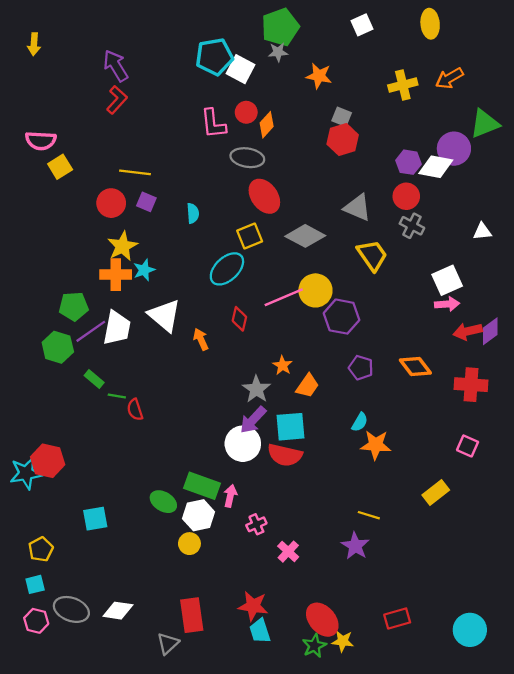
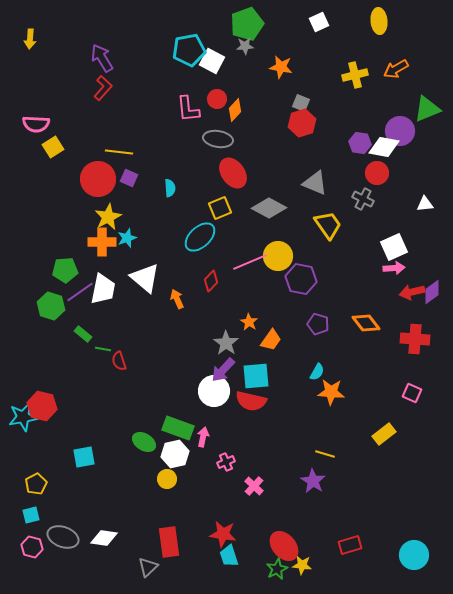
red circle: (406, 196) -> (377, 173), moved
red circle: (111, 203) -> (98, 179), size x1.4
red diamond: (239, 319) -> (211, 281), turned 30

